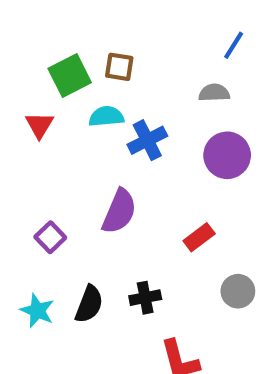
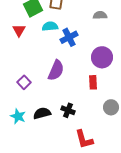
purple circle: (227, 155) -> (102, 57), moved
red rectangle: (199, 237) -> (93, 82), turned -56
black cross: (145, 298) -> (68, 110), turned 32
black semicircle: (89, 304) -> (42, 113), turned -126

